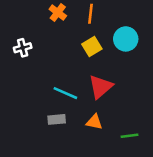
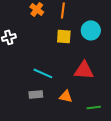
yellow square: (92, 47) -> (64, 36), turned 35
red triangle: (101, 87) -> (84, 70), moved, turned 45

